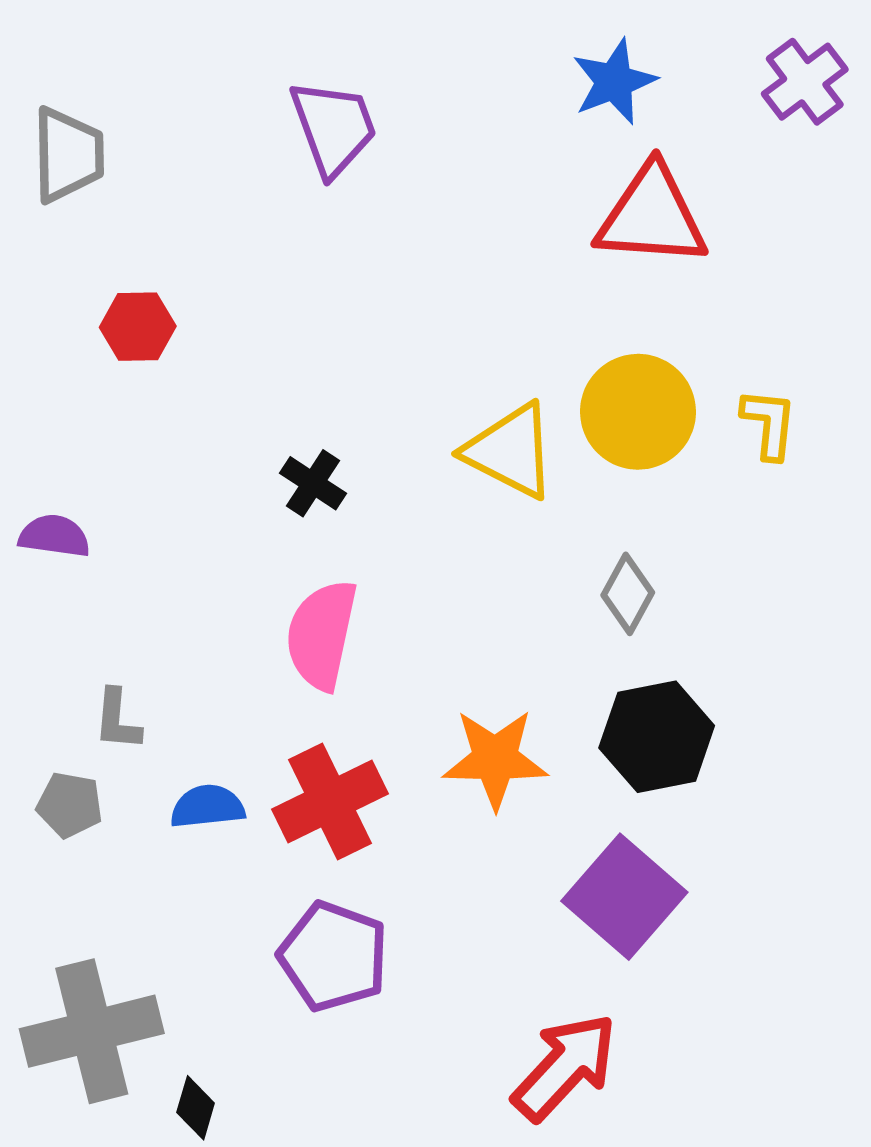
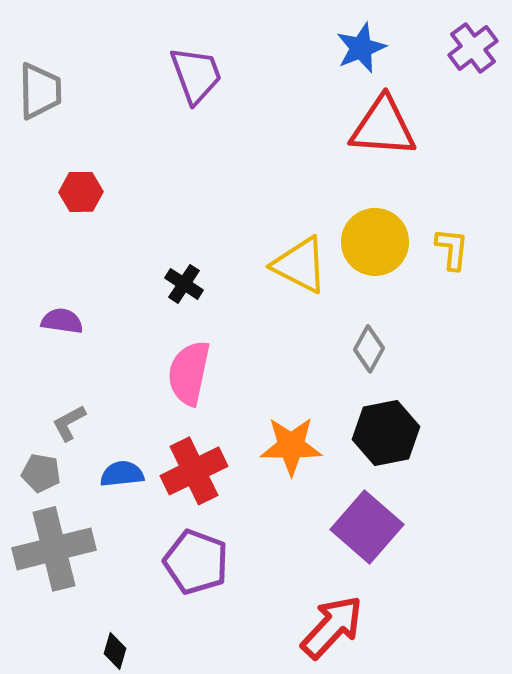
purple semicircle: (54, 536) -> (62, 321), moved
gray L-shape: (117, 720) -> (69, 423), turned 57
gray cross: (92, 1031) -> (54, 549), moved

